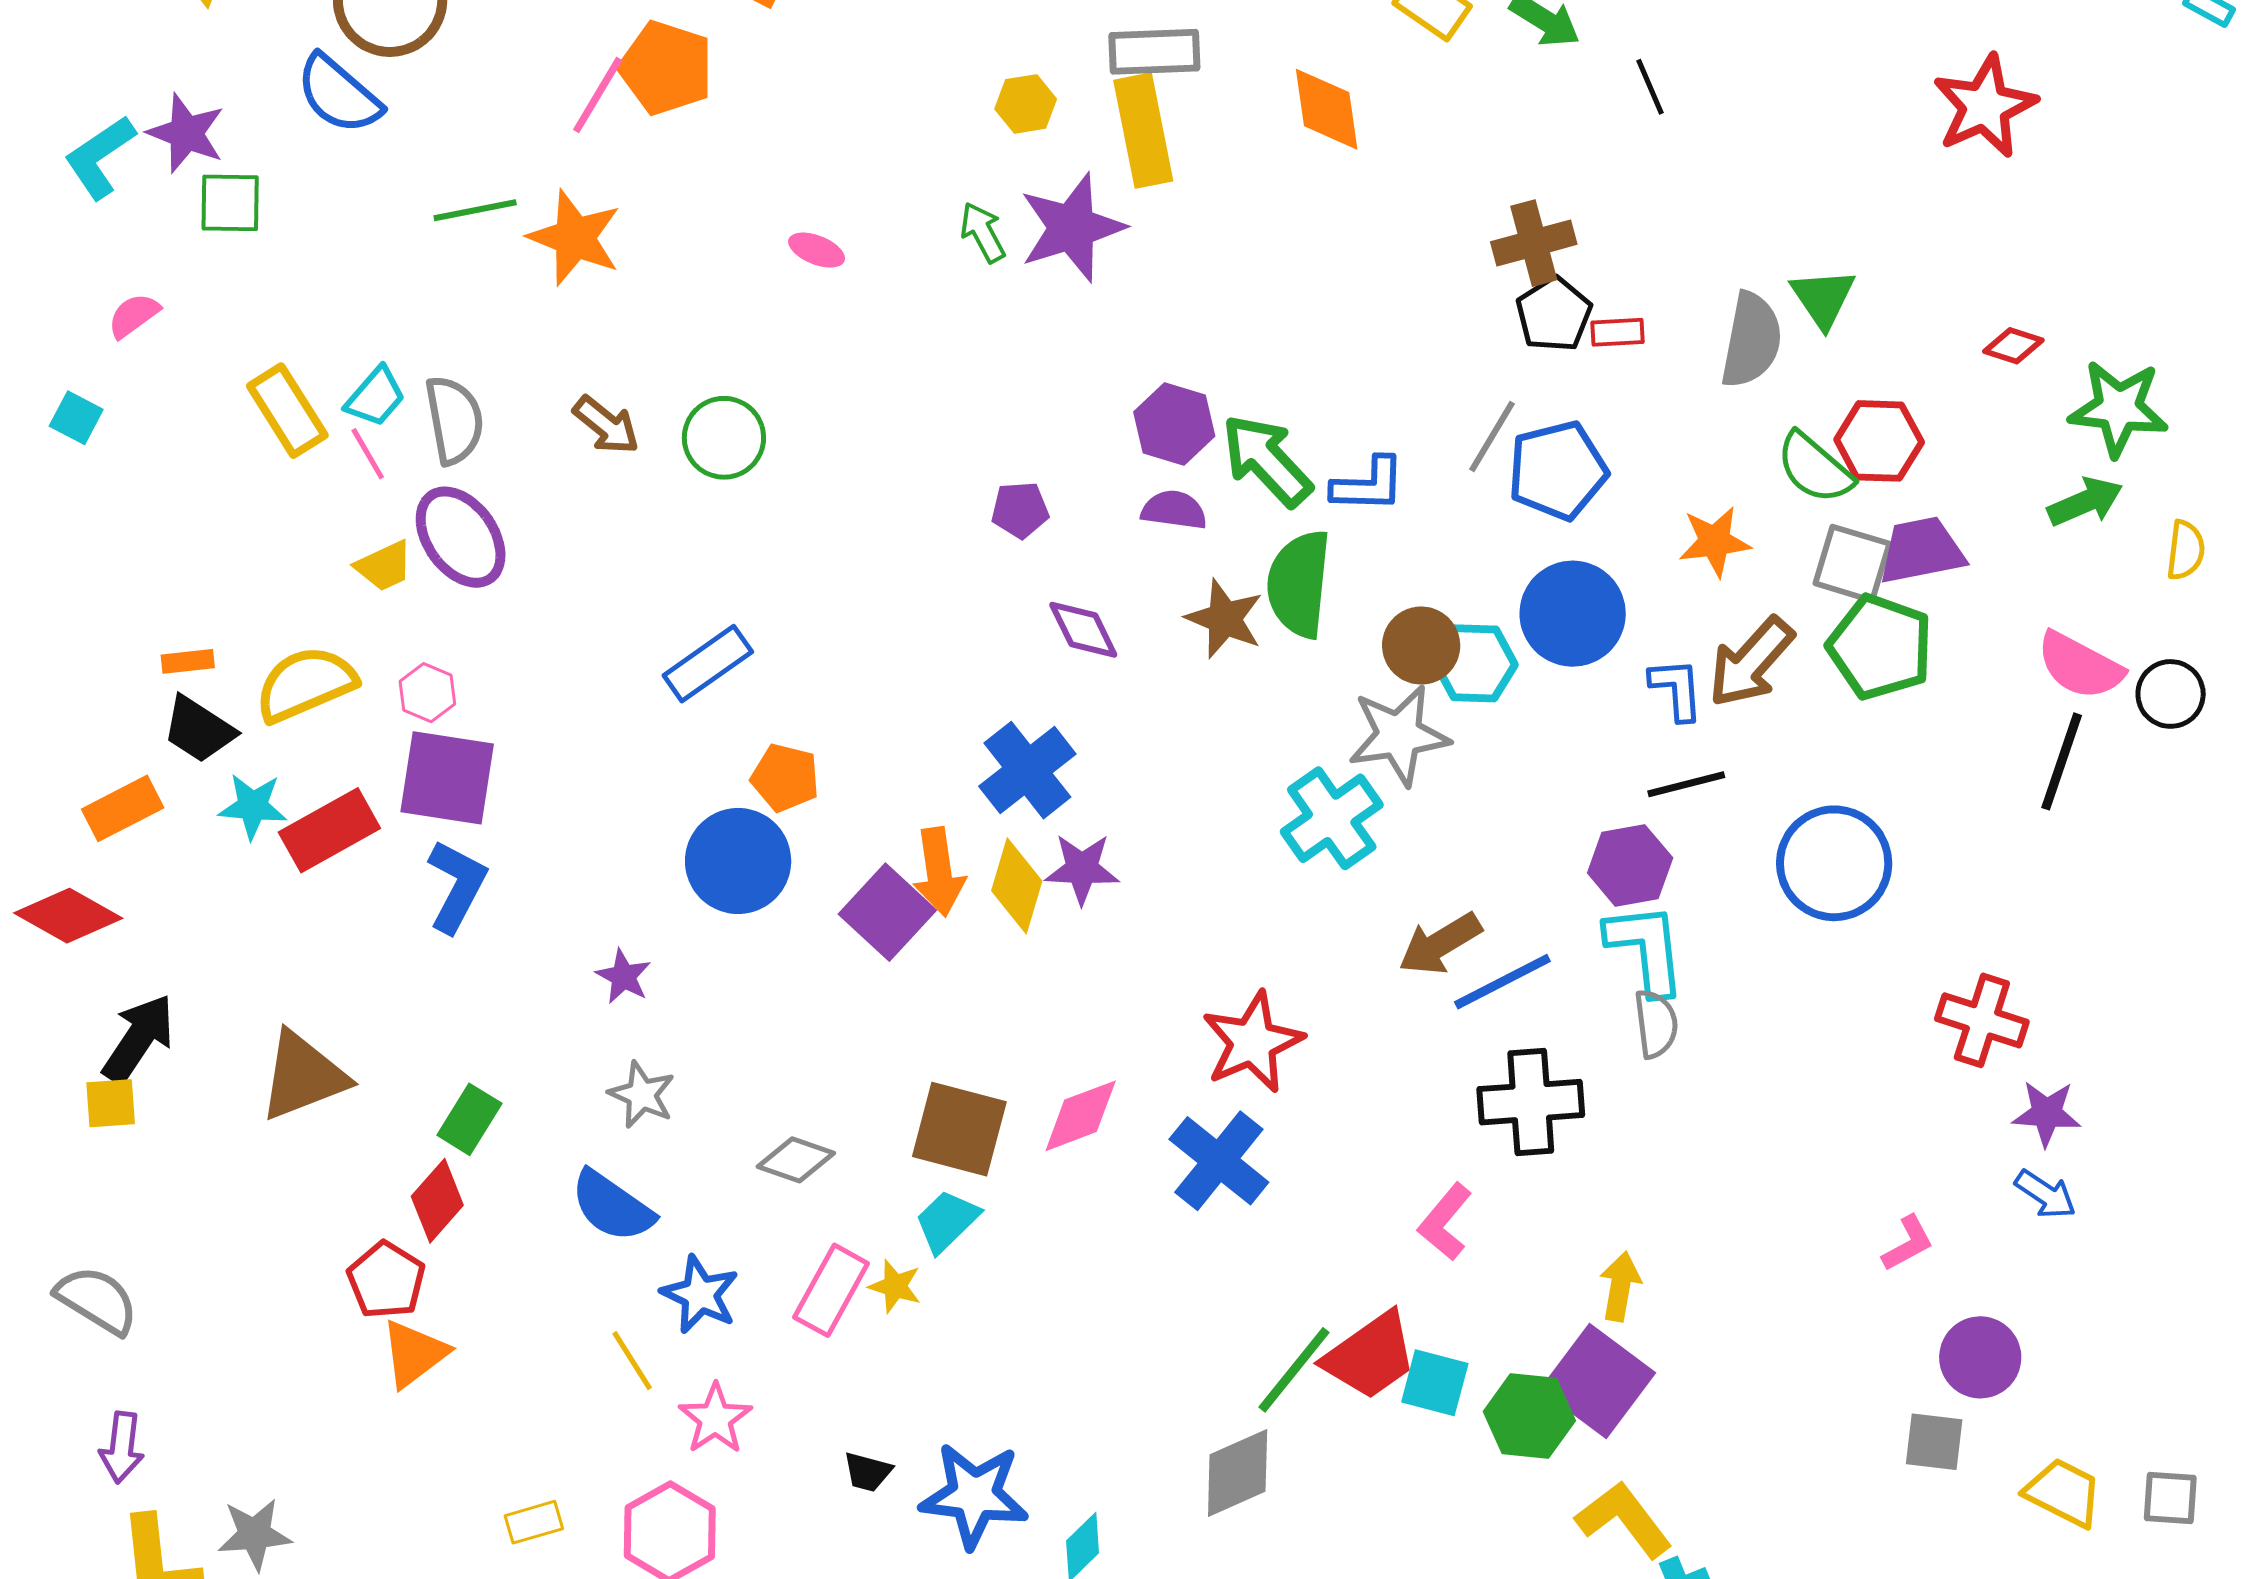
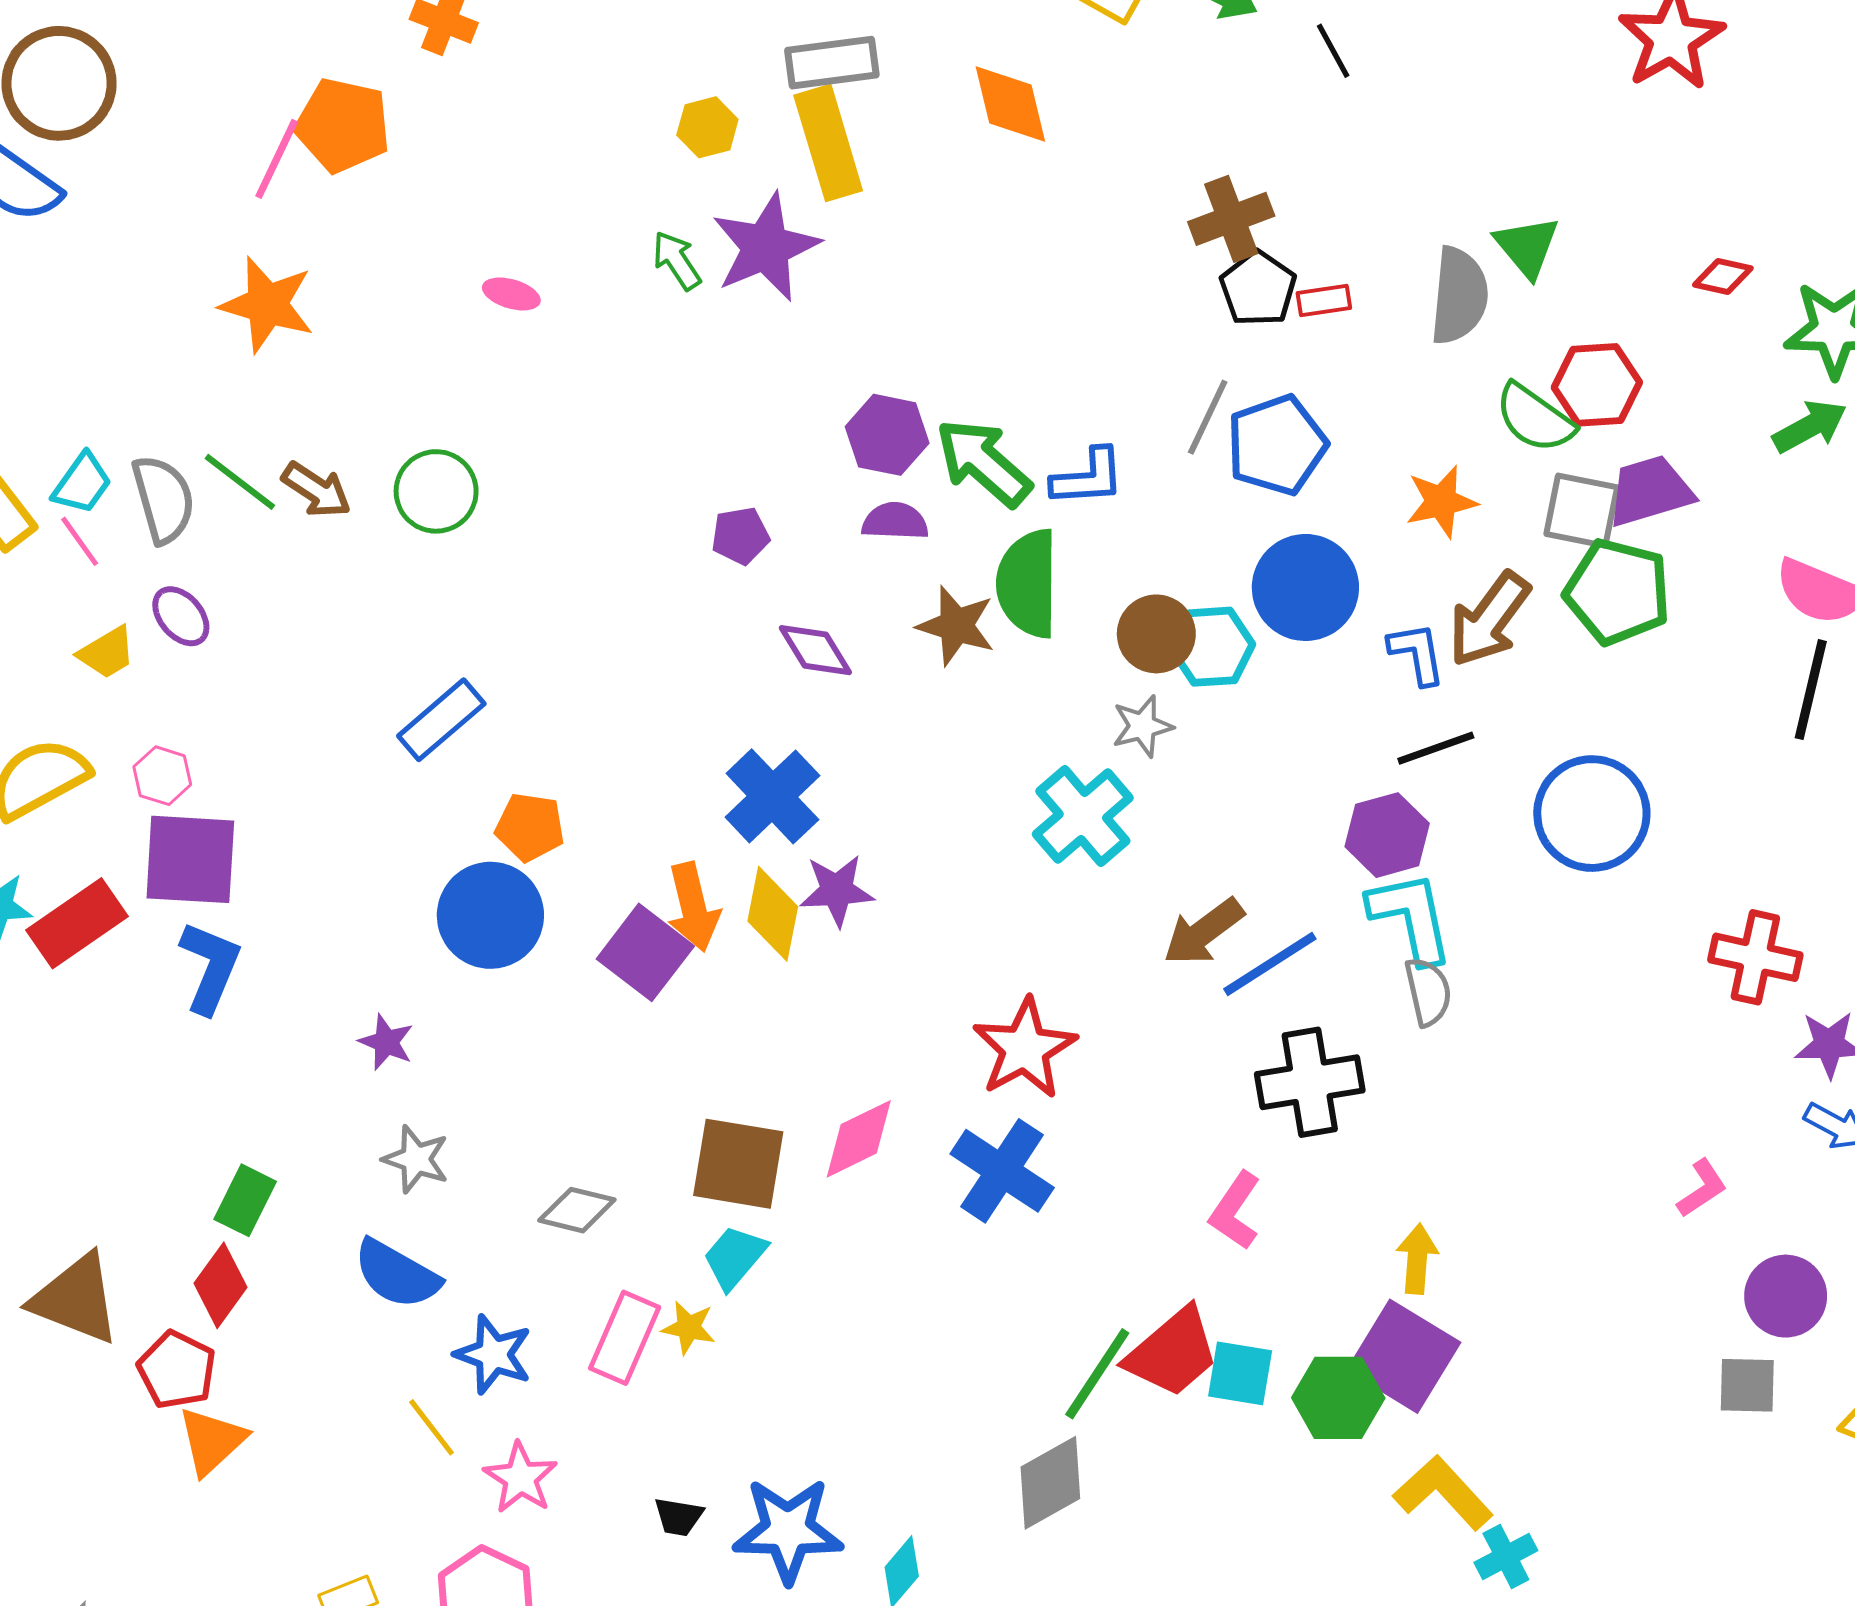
green line: (475, 210) -> (240, 482), moved, turned 54
purple ellipse: (461, 537) -> (181, 616), size x0.6
gray star: (1399, 735) -> (1142, 726), size x0.6
brown triangle: (303, 1076) -> (76, 1299), moved, turned 48

